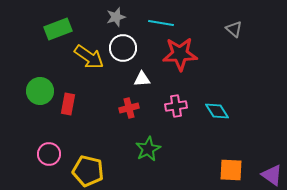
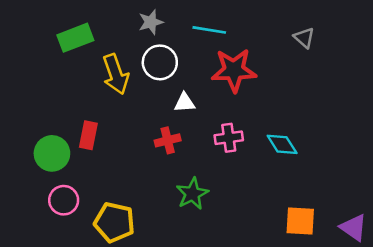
yellow arrow: (89, 57) -> (116, 74), turned 36
green circle: (40, 91) -> (52, 153), moved

